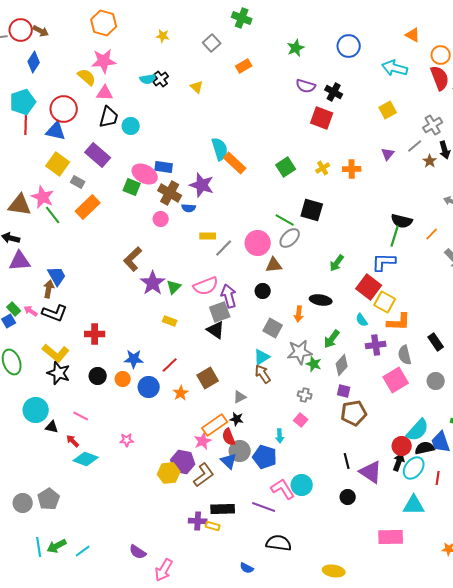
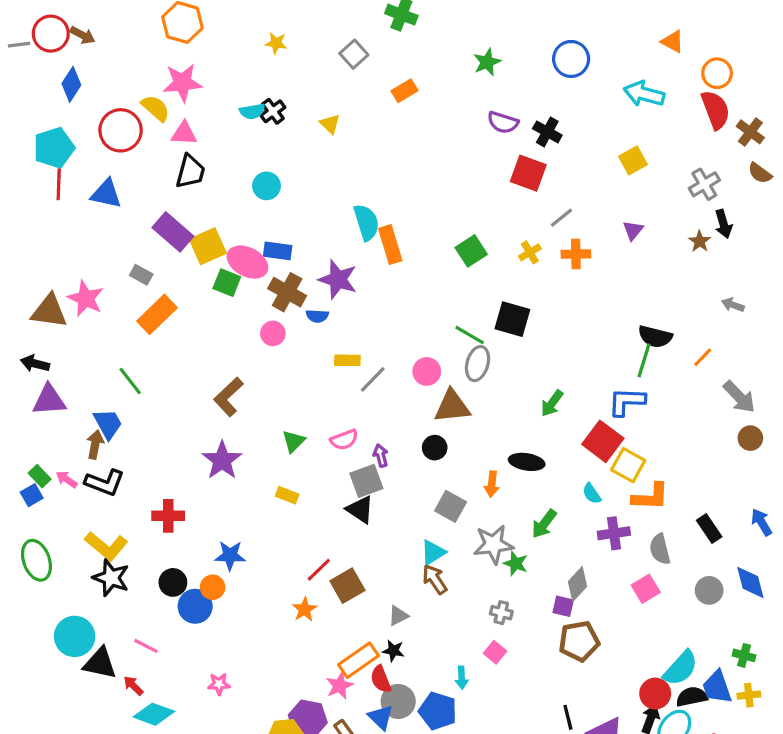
red circle: (64, 109) -> (121, 130), moved
cyan circle: (131, 126) -> (267, 186), moved
gray line: (415, 146) -> (562, 218), moved
orange rectangle: (235, 163) -> (390, 245), turned 30
yellow square: (58, 164) -> (208, 246), moved, turned 30
green line: (53, 215) -> (130, 381), moved
gray ellipse: (290, 238) -> (477, 364), turned -30
pink circle: (258, 243) -> (427, 371), size x0.7
brown triangle: (274, 265) -> (452, 406), size x1.4
purple star: (153, 283) -> (222, 460), moved
pink semicircle: (206, 286) -> (344, 440), size x0.7
purple arrow: (229, 296) -> (381, 456), size x0.6
red line: (170, 365) -> (319, 570), moved
gray diamond: (342, 365) -> (577, 584), moved
pink square: (396, 380) -> (646, 589), size x0.7
blue circle: (149, 387) -> (195, 606), moved
black triangle: (52, 427) -> (100, 663), size x1.6

